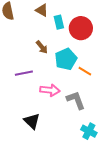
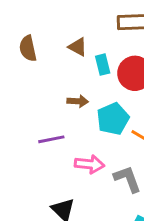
brown arrow: (42, 47) -> (78, 101), turned -48

